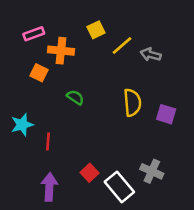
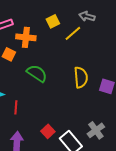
gray arrow: (151, 55) -> (87, 16), moved
green semicircle: (75, 97) -> (37, 73), size x1.5
gray cross: (152, 171) -> (96, 130), turned 30

